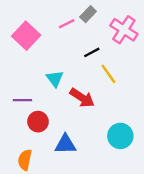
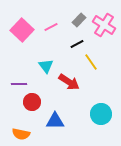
gray rectangle: (88, 14) -> (79, 20), moved
pink line: (67, 24) -> (51, 27), moved
orange semicircle: (25, 160) -> (21, 134), turned -90

